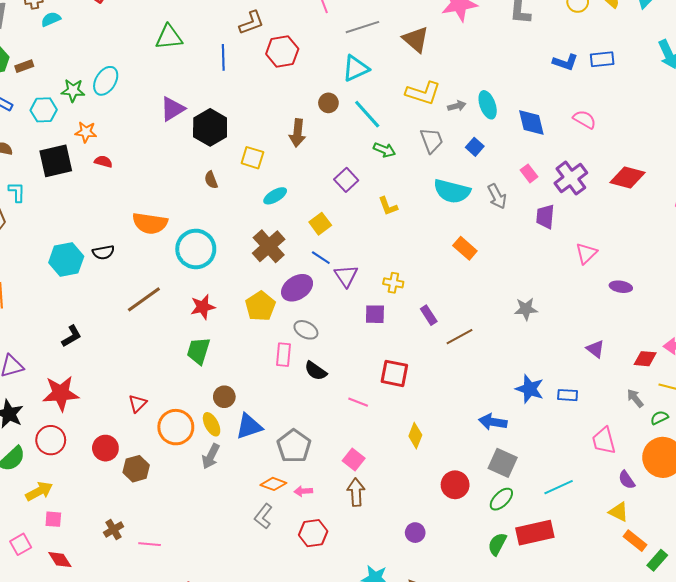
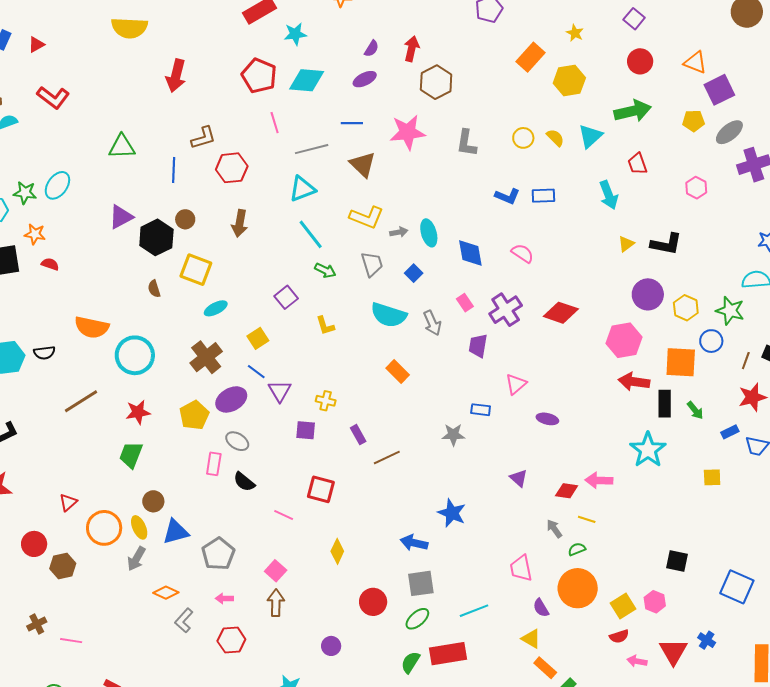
brown circle: (328, 103) -> (185, 219), moved
brown arrow: (297, 133) -> (240, 223), moved
yellow square: (252, 158) -> (196, 270), size x1.4
blue rectangle: (568, 395) -> (481, 410), moved
gray square: (503, 463) -> (421, 583), turned -36
orange diamond: (273, 484) -> (166, 593), moved

